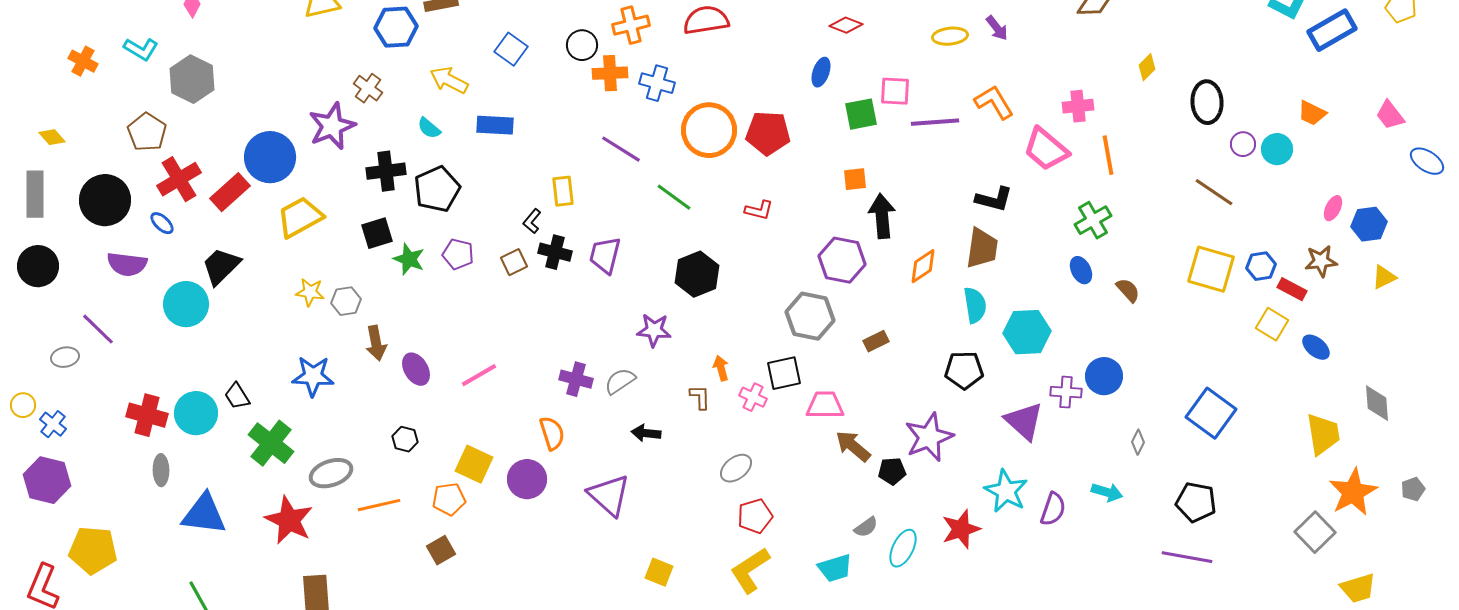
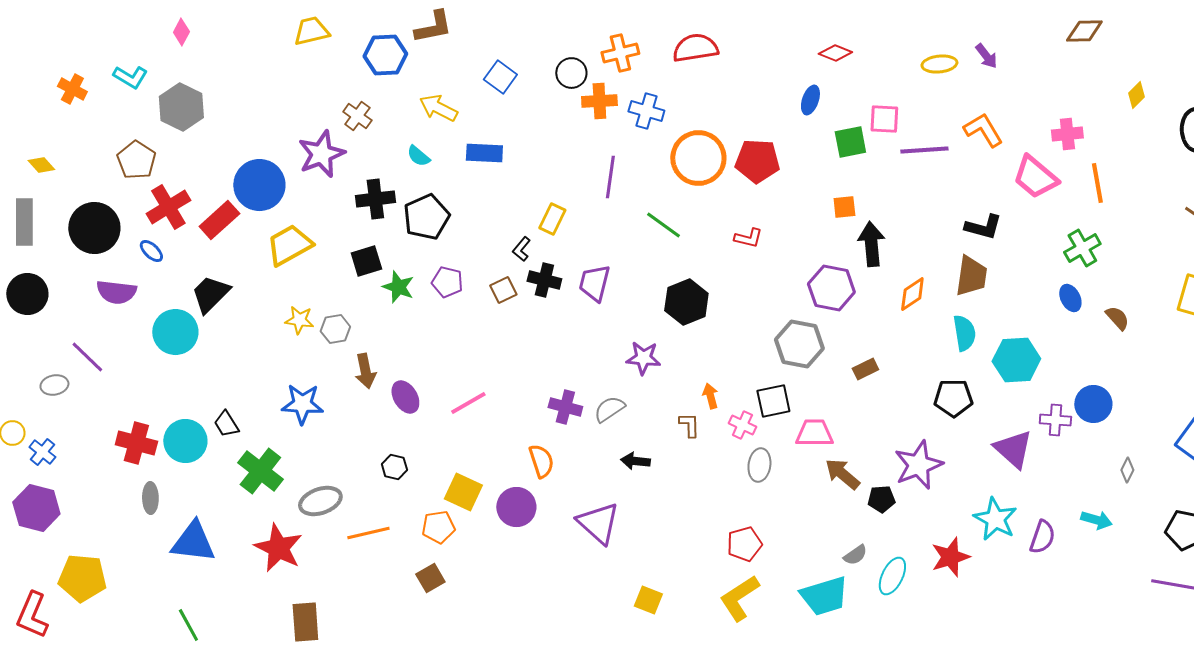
purple line: (621, 149) -> (610, 177), turned 66
yellow rectangle: (563, 191) -> (552, 219), turned 32
gray ellipse: (736, 468) -> (759, 465), moved, turned -44
cyan trapezoid: (835, 568) -> (824, 596), size x1.4

